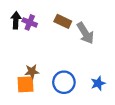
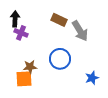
purple cross: (30, 22) -> (21, 33), moved
blue circle: (64, 82) -> (60, 59), moved

